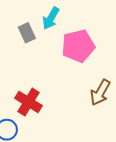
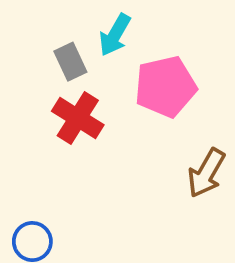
red cross: (29, 102) -> (78, 118), moved

